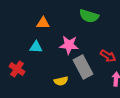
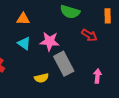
cyan triangle: (36, 47) -> (24, 43), moved, turned 32
red arrow: (108, 56) -> (89, 35), moved

